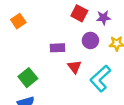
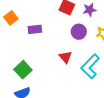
purple rectangle: (58, 48) -> (35, 29), moved

